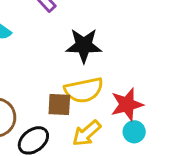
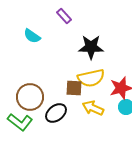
yellow arrow: (87, 133) -> (93, 108), turned 65

